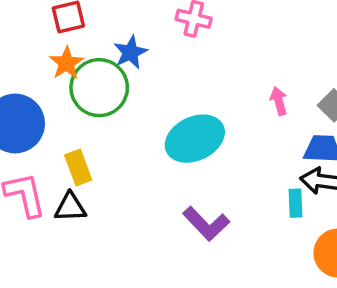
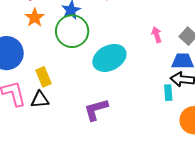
green circle: (99, 88) -> (72, 31), moved
purple L-shape: (206, 224) -> (96, 110), moved, turned 120

